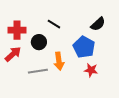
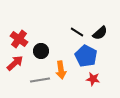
black line: (54, 24) -> (77, 32), moved
red cross: (17, 30) -> (19, 39), turned 36

